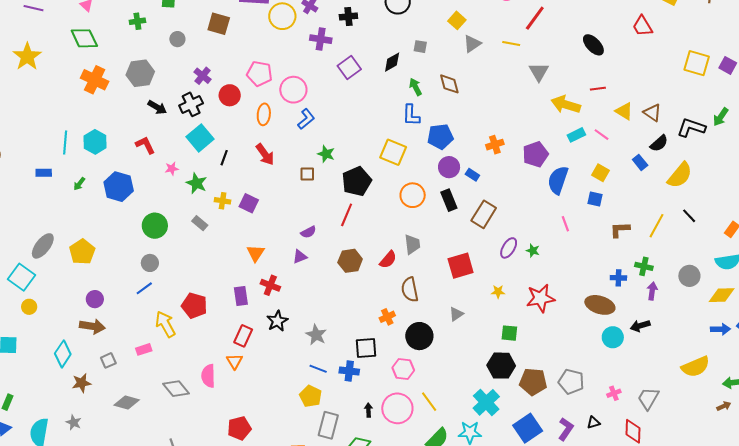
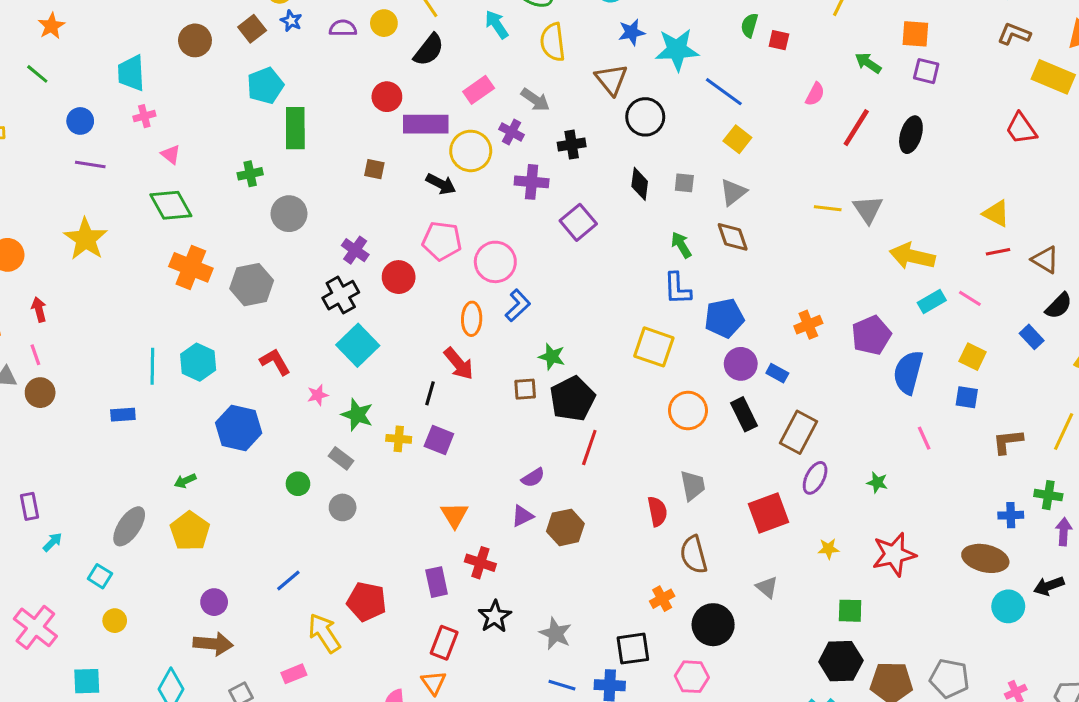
brown square: (219, 24) -> (374, 169), size x0.6
gray circle: (177, 39) -> (289, 214), moved, size x1.5
yellow line: (511, 43) -> (828, 208), moved
gray triangle: (472, 44) -> (733, 192), moved
black ellipse: (593, 45) -> (911, 135), moved, turned 65
black diamond: (392, 62) -> (640, 184), moved, turned -50
gray hexagon: (140, 73) -> (252, 285), moved
red line: (598, 89) -> (998, 252), moved
black arrow: (157, 107) -> (441, 184), moved
yellow triangle: (624, 111) -> (996, 213), moved
orange ellipse: (264, 114) -> (472, 319), moved
black line: (224, 158) -> (430, 393), moved
black pentagon: (357, 181) -> (572, 399), moved
green arrow: (79, 184) -> (185, 481), moved, turned 32
gray rectangle: (200, 223) -> (341, 458), moved
green circle: (155, 226) -> (298, 484), size x0.6
purple ellipse: (509, 248) -> (815, 478), moved
red semicircle: (388, 260) -> (657, 511), turned -48
brown hexagon: (350, 261) -> (565, 527), moved
gray circle: (150, 263) -> (343, 507), moved
cyan square: (21, 277) -> (100, 576), size x0.6
gray triangle: (456, 314) -> (767, 587), turned -42

